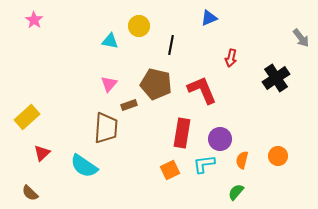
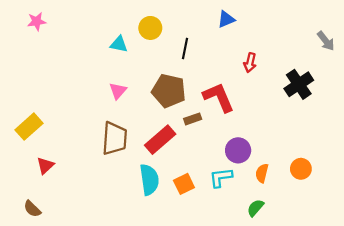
pink star: (34, 20) -> (37, 21), turned 30
brown rectangle: (129, 105) -> (193, 119), moved
red rectangle: (182, 133) -> (160, 140), moved, turned 40
cyan semicircle: (84, 166) -> (149, 180), moved, turned -132

